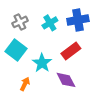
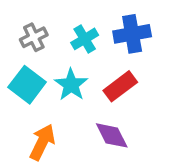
cyan star: (42, 63) -> (71, 85), moved
orange arrow: (25, 84) -> (42, 142), size x1.5

